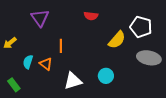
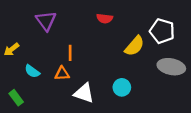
cyan semicircle: (28, 62) -> (32, 71), turned -72
orange triangle: (46, 64) -> (62, 74), moved, turned -40
white triangle: (73, 81) -> (84, 93), turned 36

